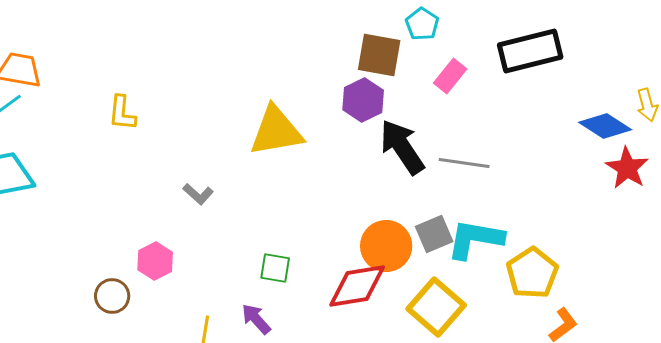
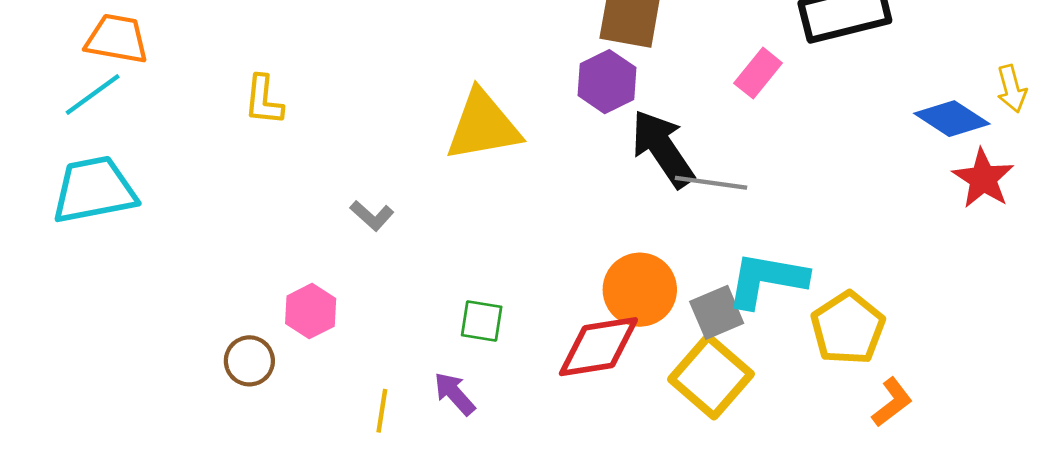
pink rectangle: (450, 76) -> (758, 73), moved
gray line: (464, 163) -> (711, 183), moved
gray square: (434, 234) -> (717, 312), moved

